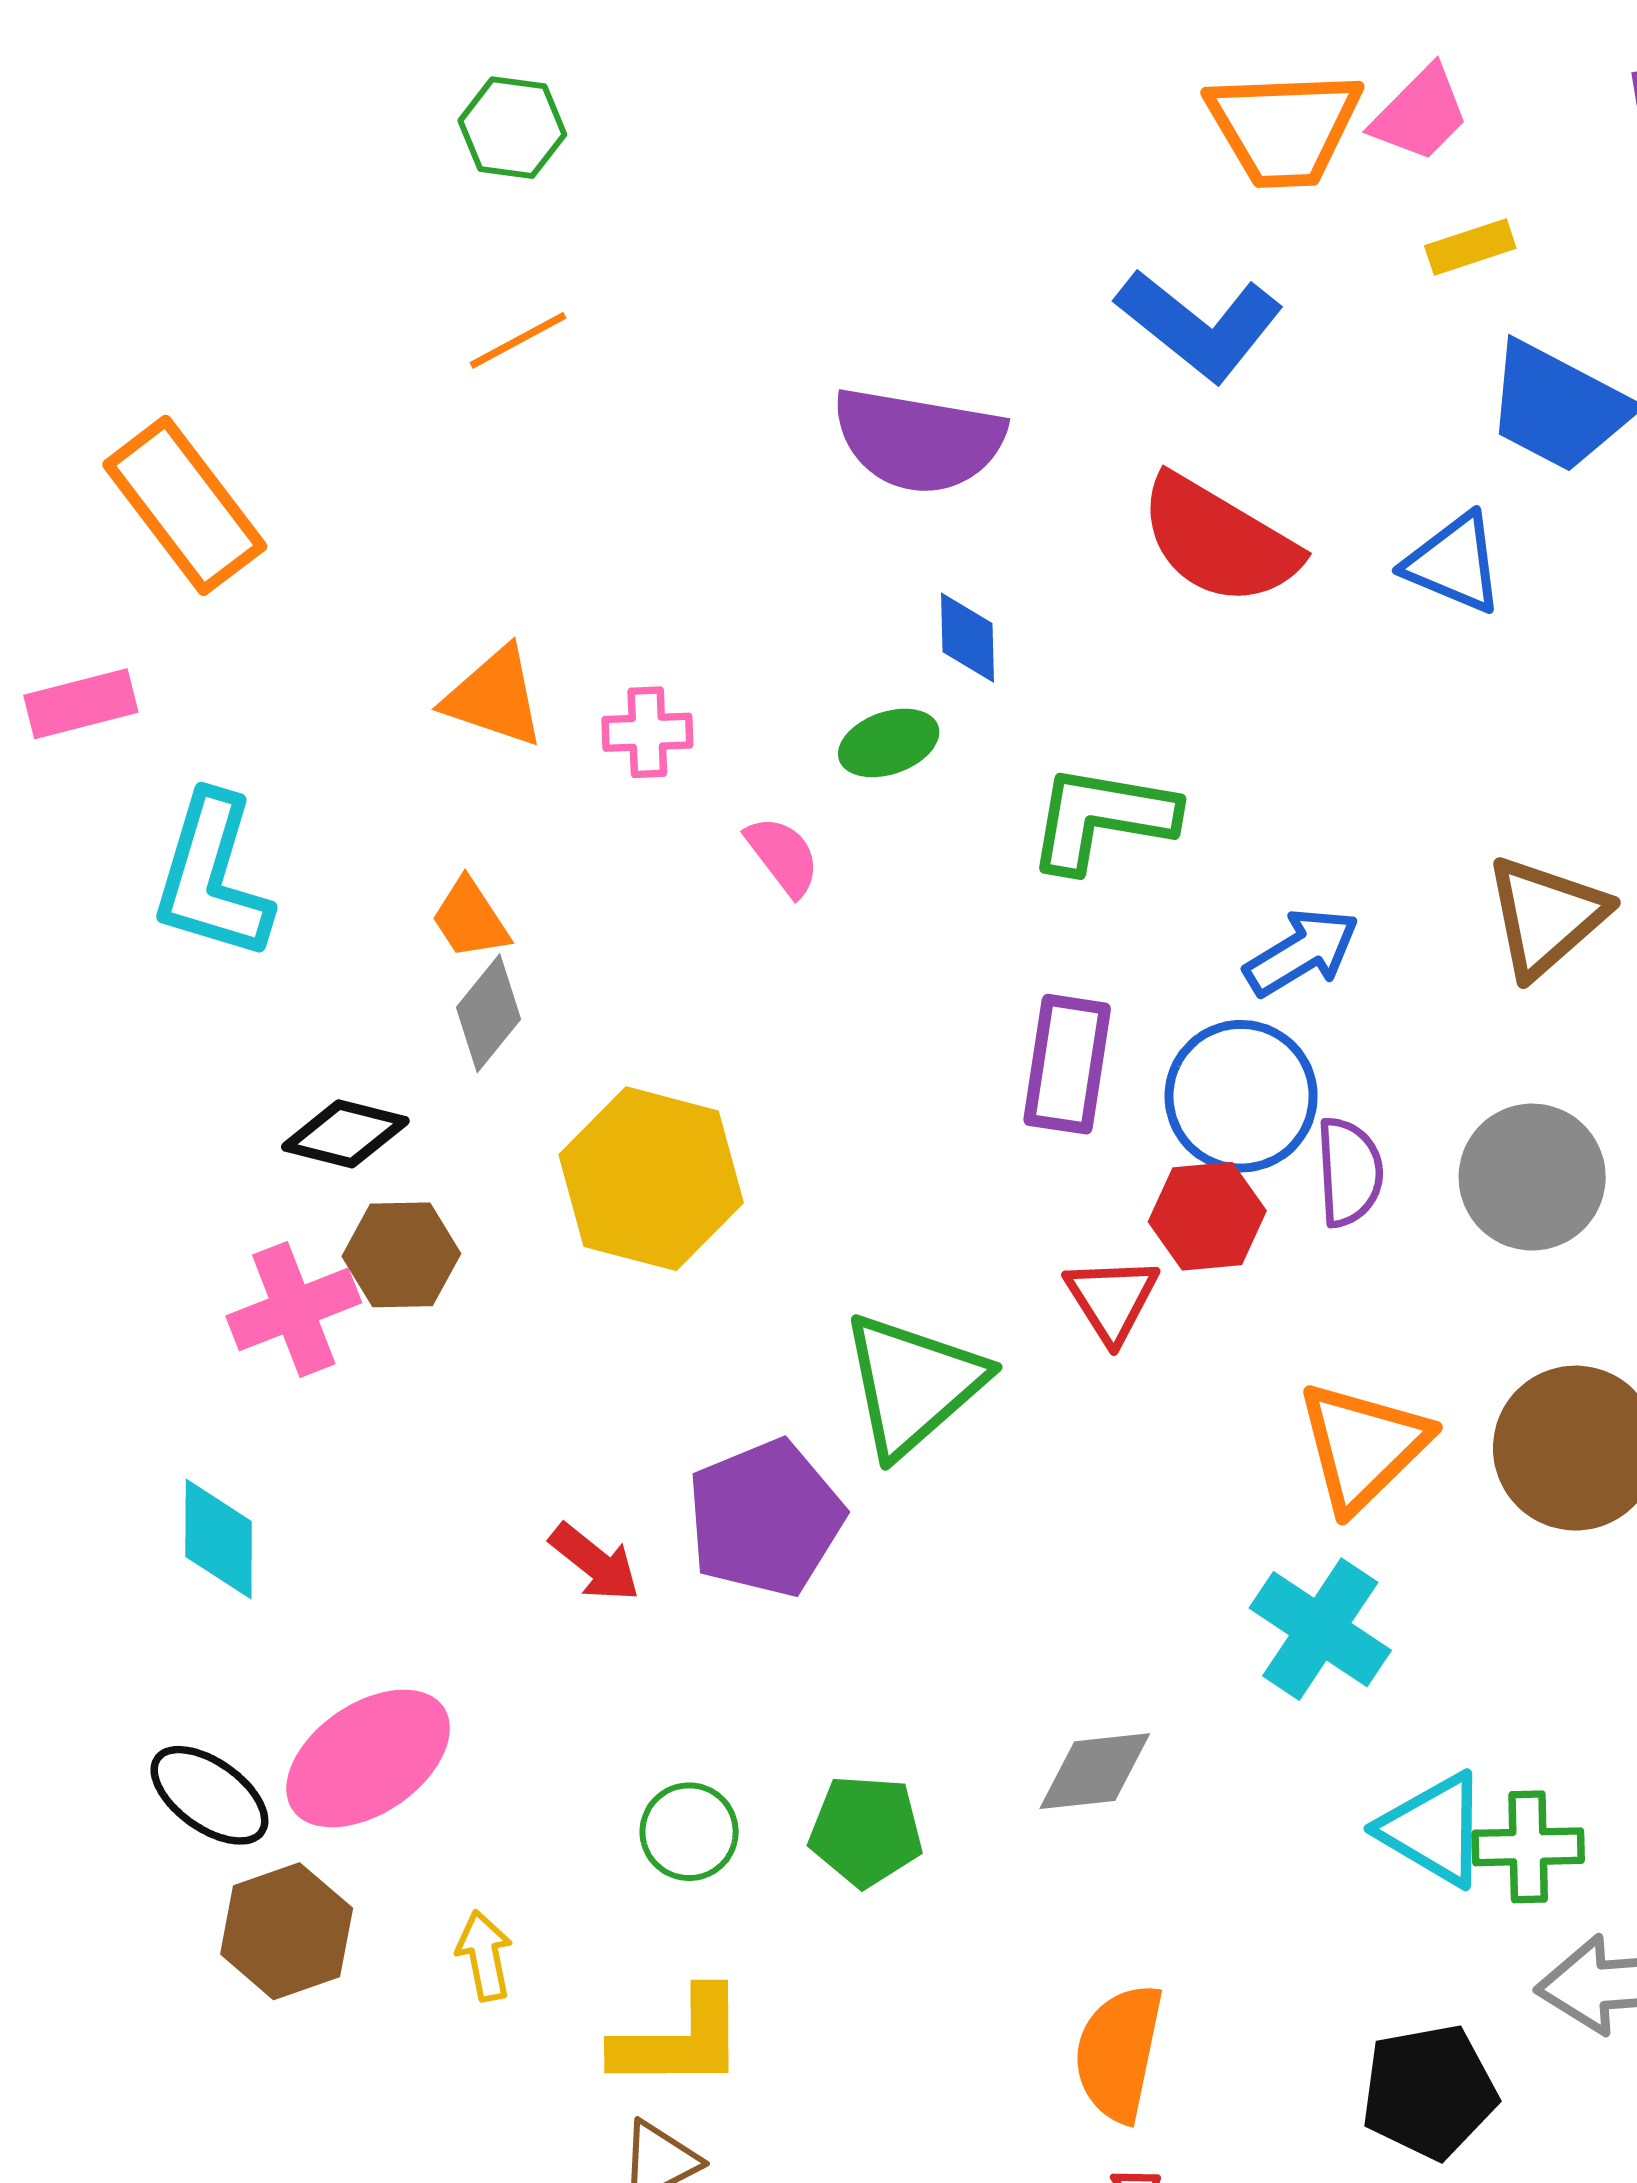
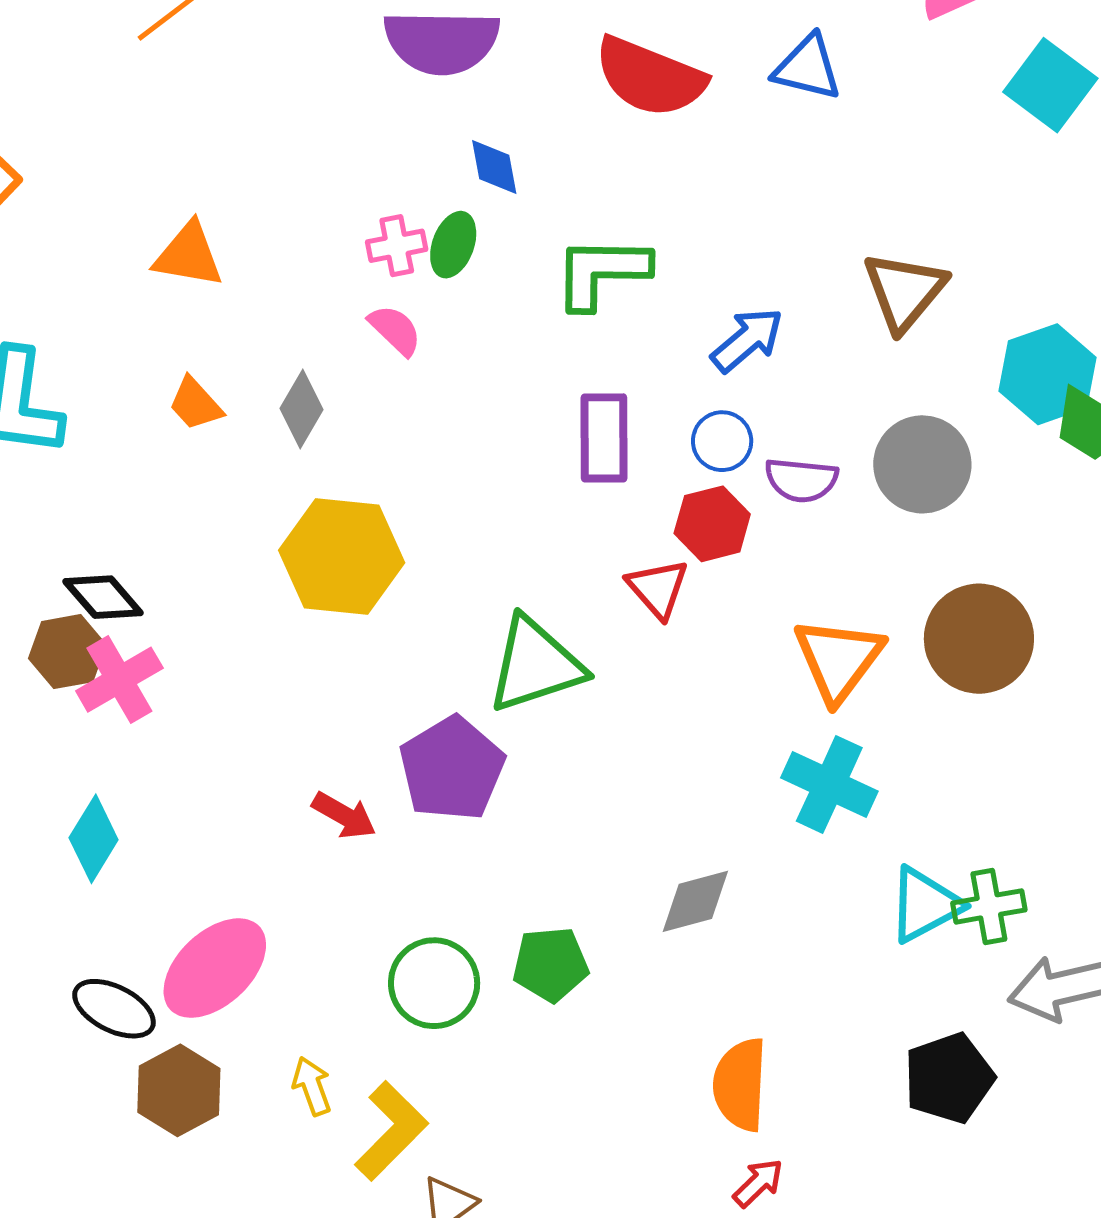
pink cross: (647, 732) -> (397, 246), moved
green ellipse: (889, 743) -> (453, 245), turned -42
gray diamond: (489, 1013) -> (302, 409), moved
blue circle: (1241, 1096) -> (722, 441), size x0.6
black diamond: (345, 1134) -> (103, 597), moved, turned 44
purple semicircle: (1349, 1172) -> (801, 480), turned 108
brown hexagon: (401, 1255) -> (67, 652), moved
green triangle: (913, 1384) -> (535, 665), turned 32
cyan diamond: (219, 1539) -> (94, 839), turned 40
cyan triangle: (1434, 1829) -> (925, 905), turned -50
green circle: (689, 1832) -> (434, 983), size x1.4
yellow L-shape: (680, 2040) -> (391, 1131), moved, turned -36

